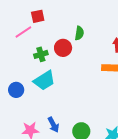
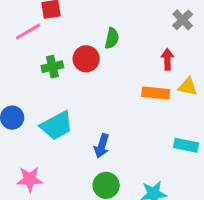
cyan trapezoid: (44, 80) -> (57, 126), moved
blue arrow: (53, 125) -> (102, 146), moved, turned 42

